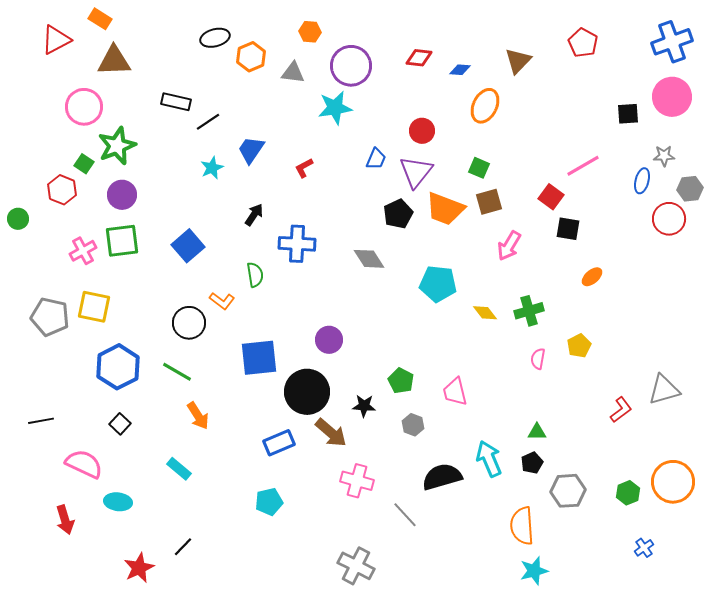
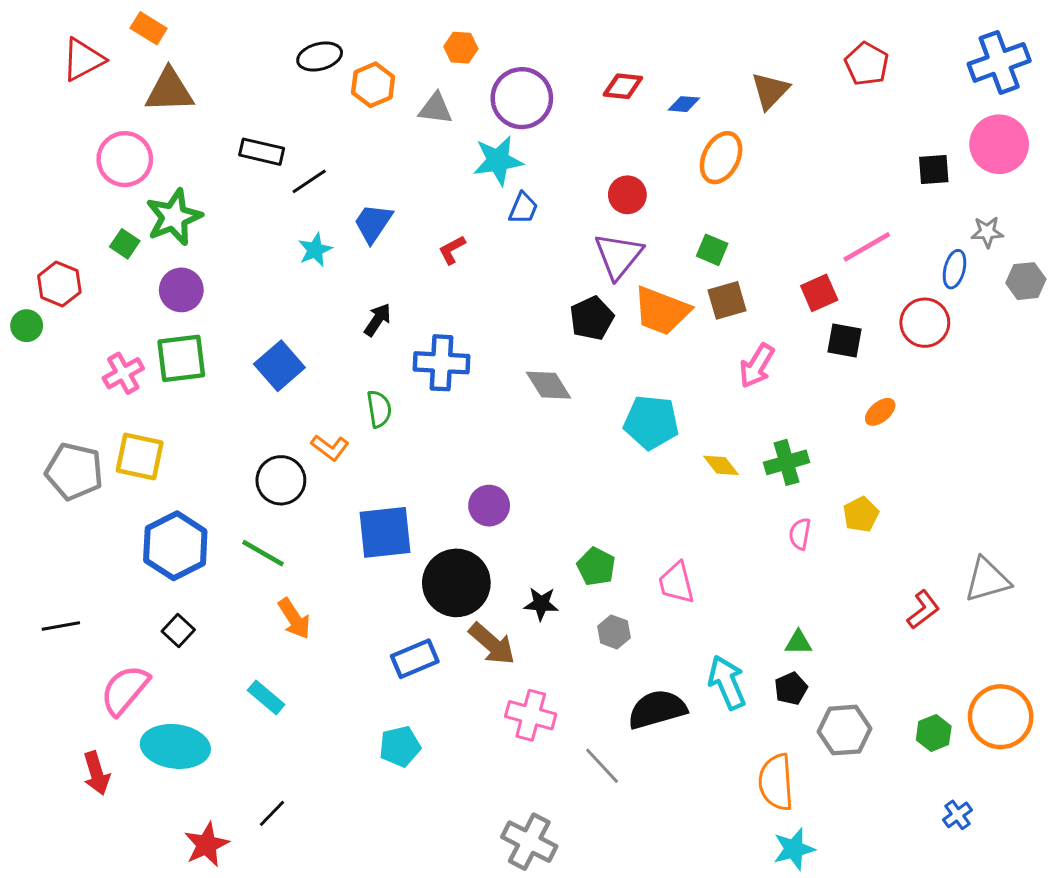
blue trapezoid: (376, 159) -> (523, 208), moved
red hexagon: (62, 190) -> (59, 284), moved
red square: (551, 197) -> (819, 293), turned 30
red circle: (669, 219) -> (925, 323), moved
pink semicircle: (84, 464) -> (125, 690), turned -75
cyan ellipse: (118, 502) -> (175, 746), size x1.6

